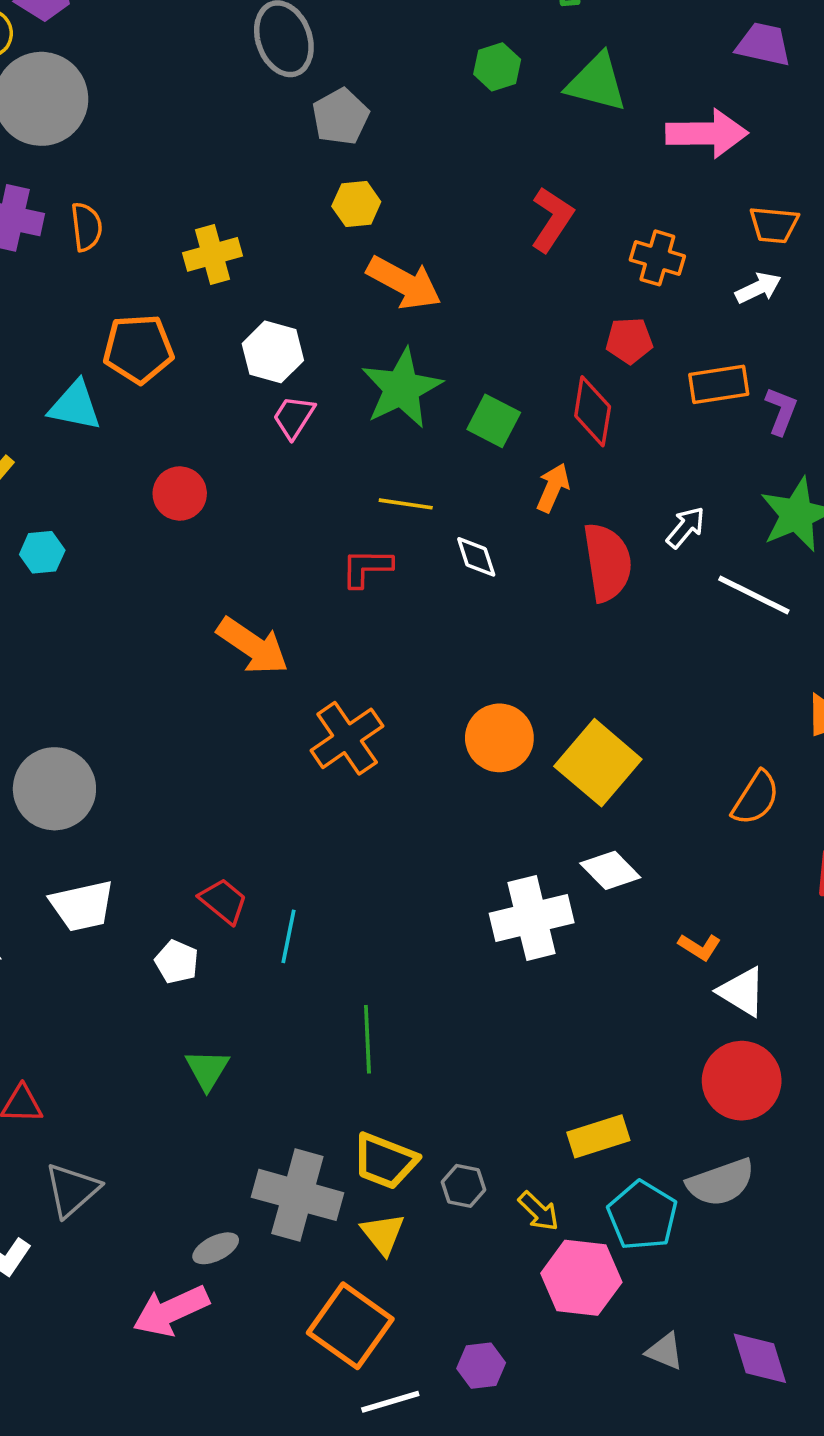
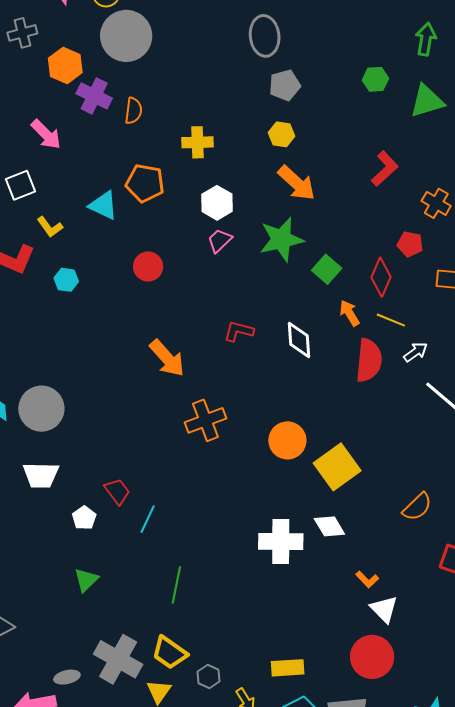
green triangle: (597, 82) -> (427, 101), turned -45
orange arrow: (553, 488) -> (349, 313), turned -68
yellow line: (406, 504) -> (391, 320), moved
white diamond: (476, 557) -> (299, 340), size x1.4

